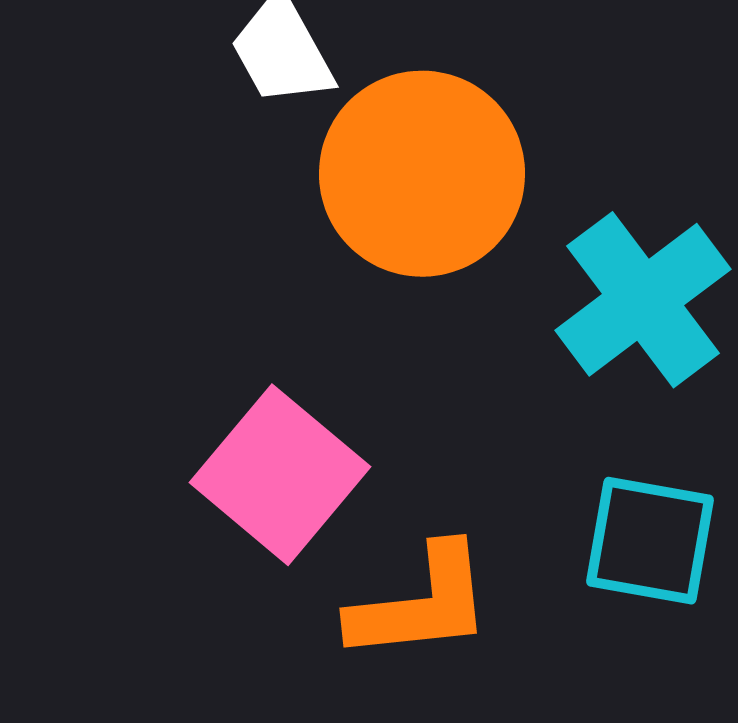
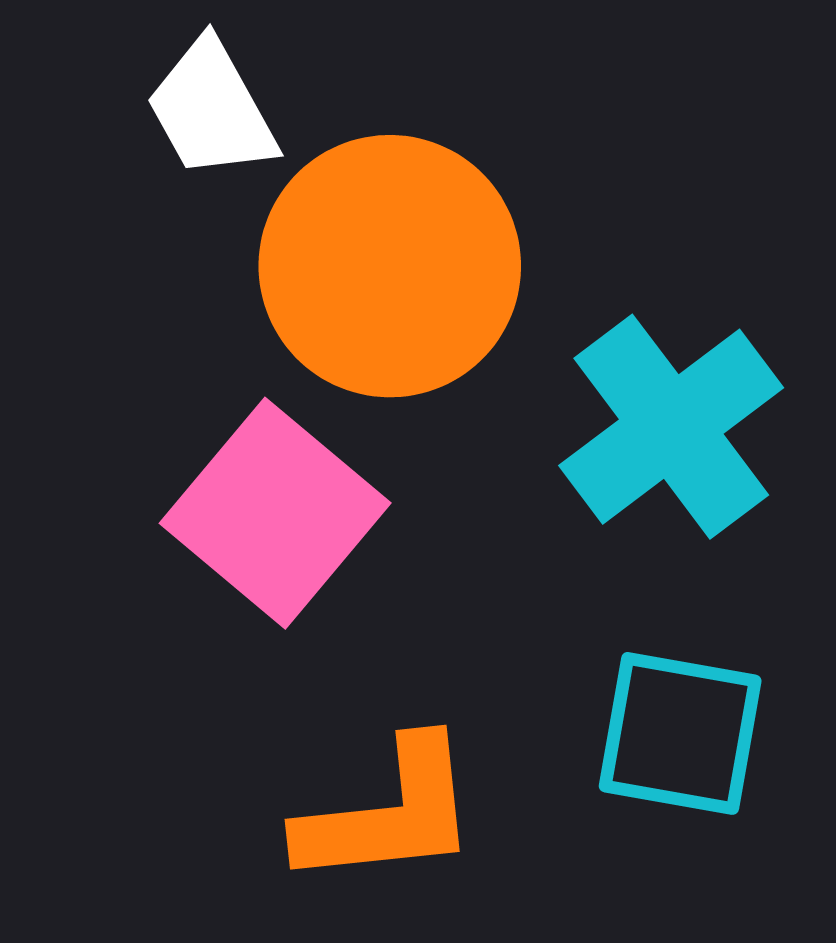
pink square: (280, 475) -> (275, 513), moved

